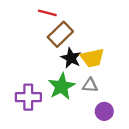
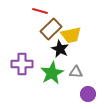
yellow trapezoid: (92, 58) -> (71, 35), moved
purple cross: (28, 97) -> (22, 64), moved

